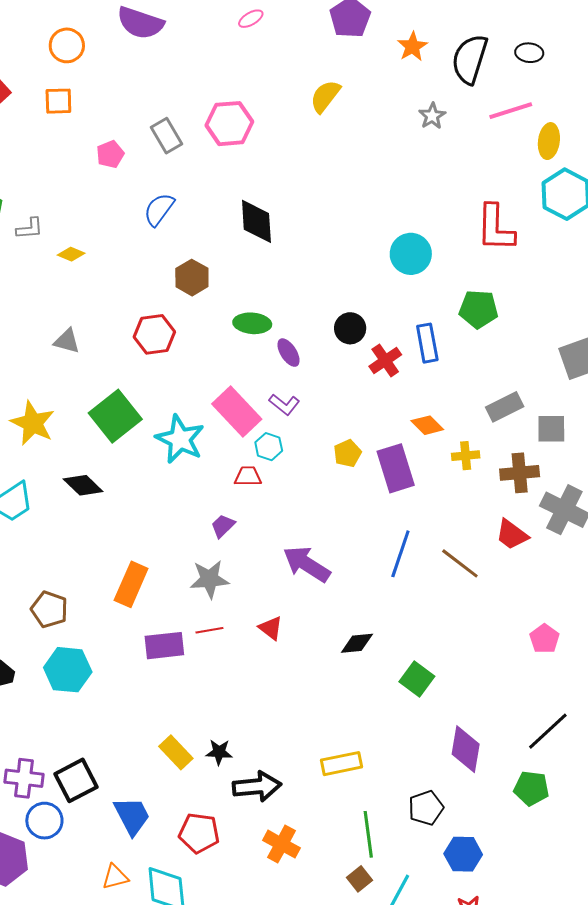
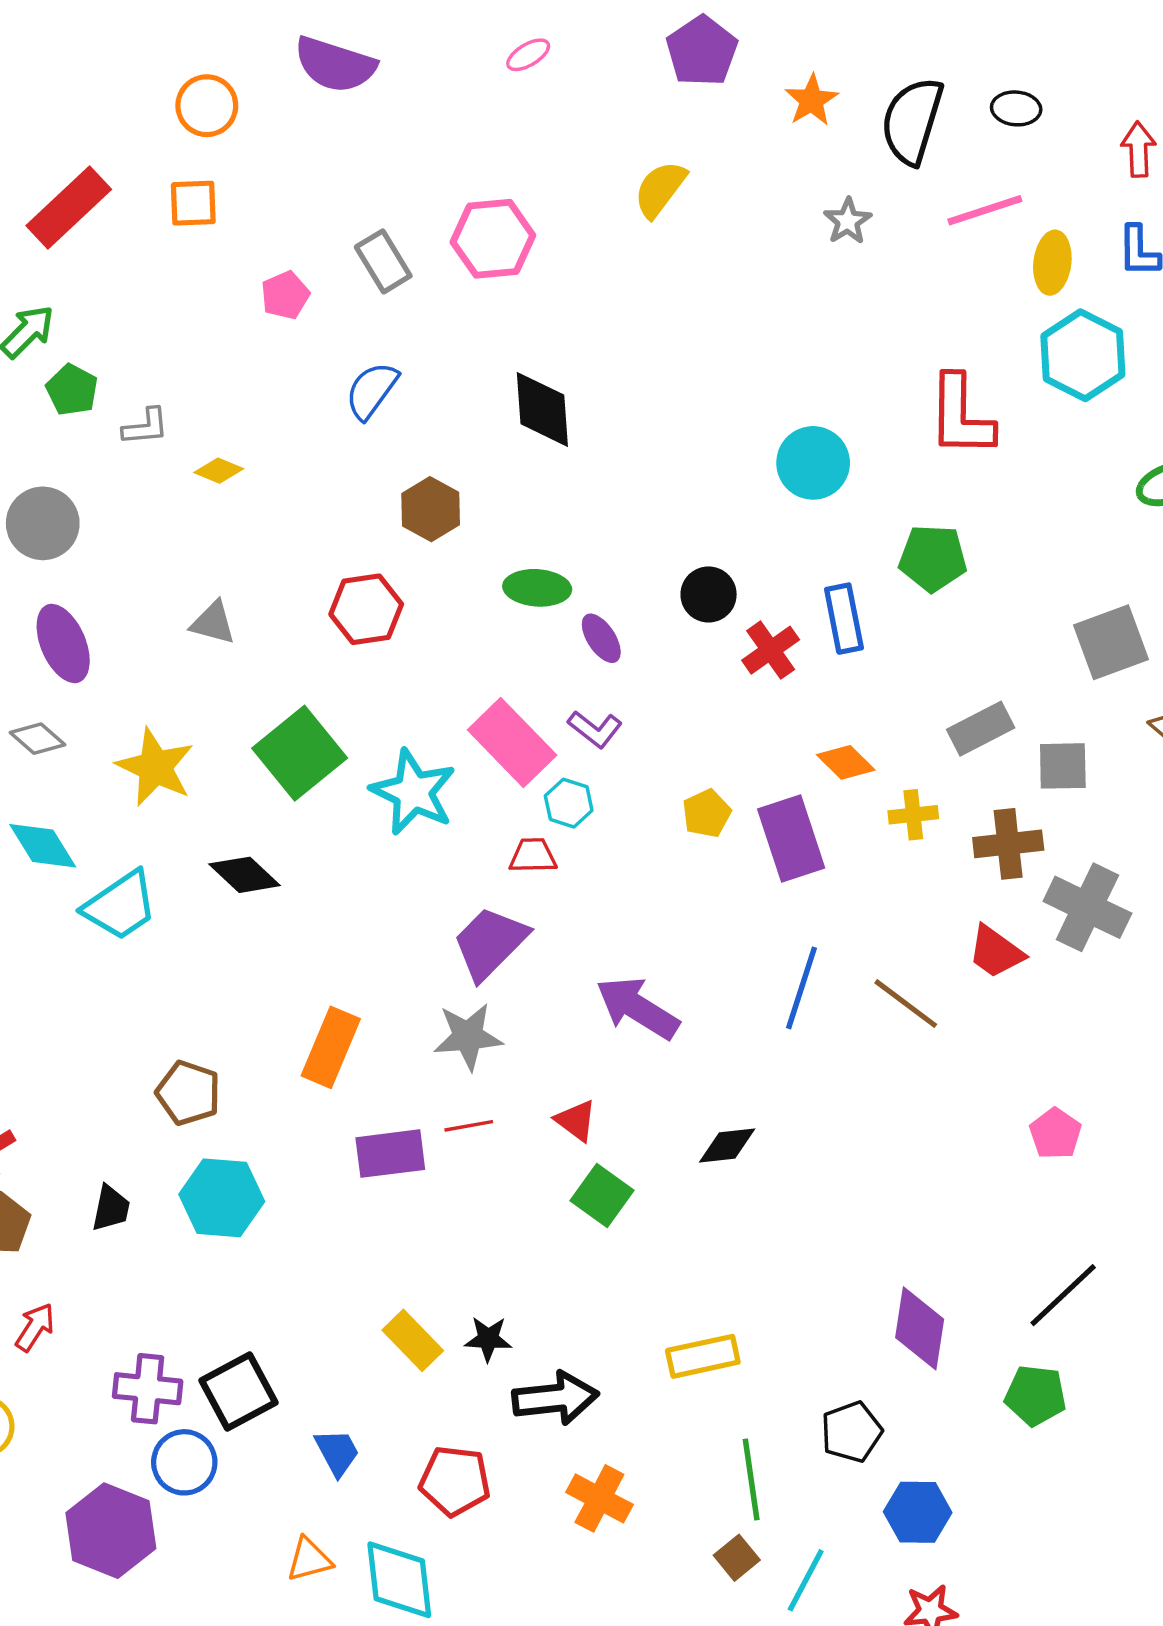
purple trapezoid: (223, 526) -> (490, 943), size x1.8
green square: (417, 679) -> (602, 1195), moved
blue trapezoid: (132, 816) -> (337, 1452), size x0.7

